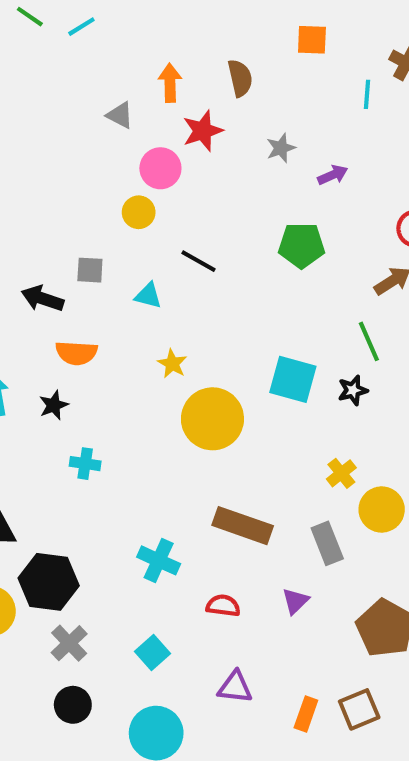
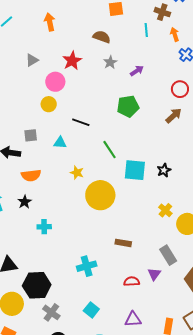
brown semicircle: (240, 78) -> (102, 37), moved, turned -48
orange arrow: (170, 83) -> (50, 22), moved
gray triangle: (120, 115) -> (32, 60), turned -48
green line: (369, 341) -> (110, 150), moved
brown rectangle: (243, 526) -> (123, 243), size x0.6
gray rectangle: (327, 543) -> (168, 255), moved
cyan cross: (159, 560) -> (87, 266), turned -30
red semicircle: (223, 606) -> (132, 281), moved

